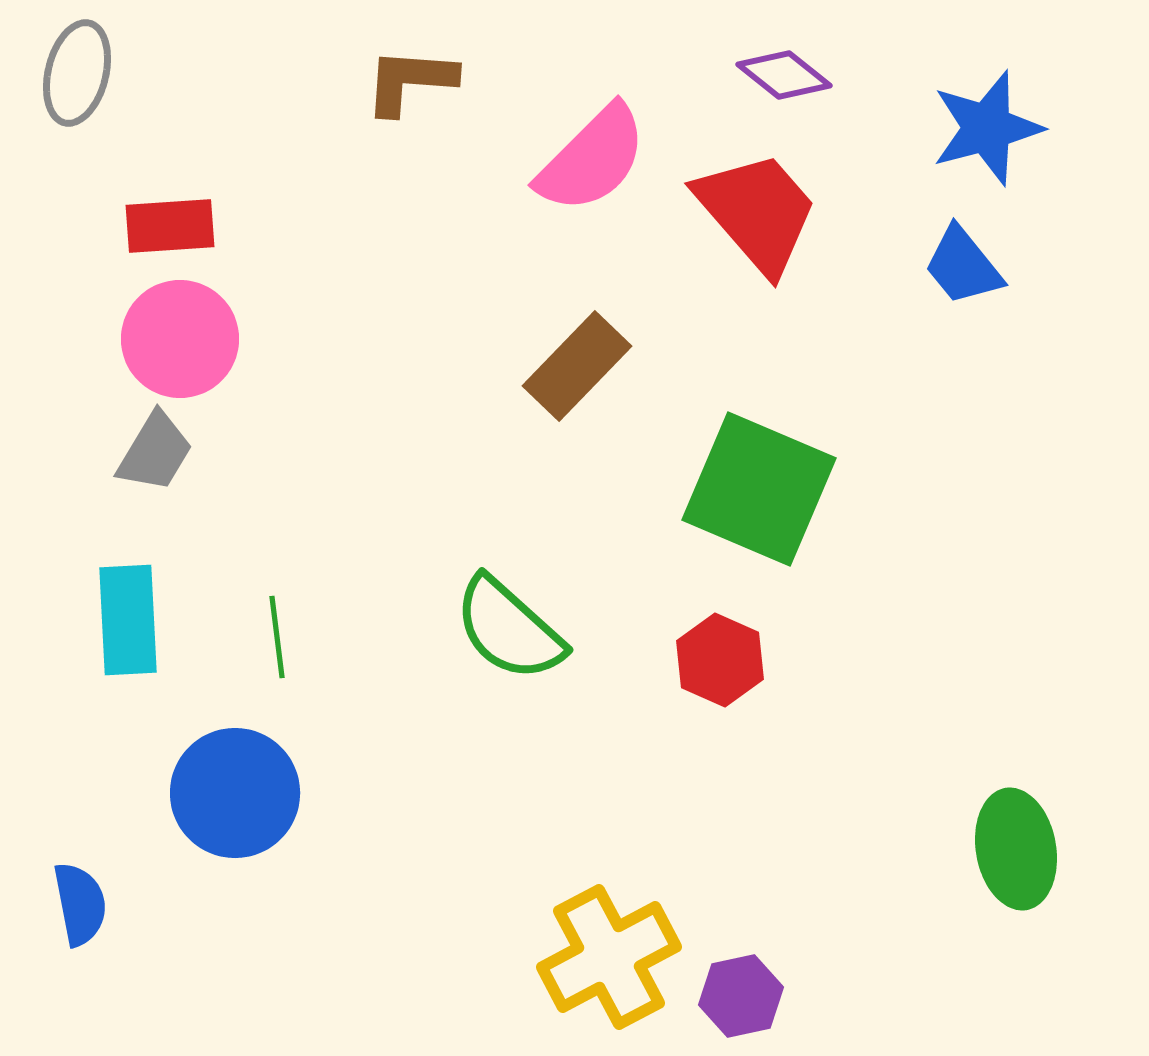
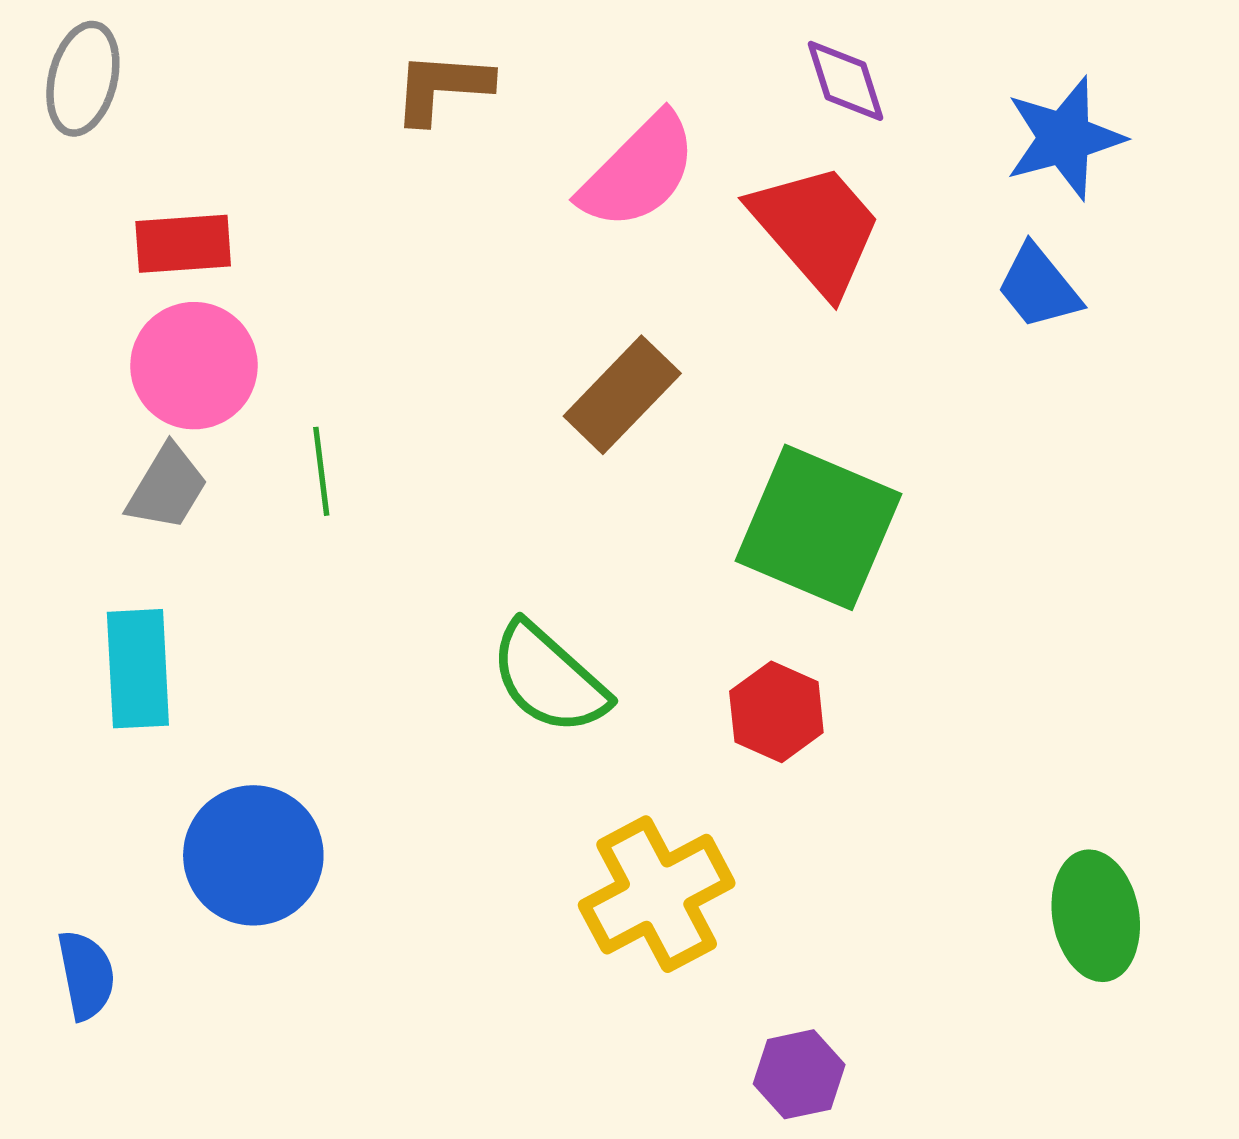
purple diamond: (784, 75) -> (845, 81), turned 34
green line: (277, 637) -> (321, 471), moved
yellow cross: (609, 957) -> (657, 894), moved

